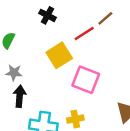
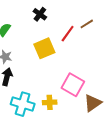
red line: (84, 34) -> (68, 34), turned -30
pink square: (86, 80) -> (73, 85), moved

